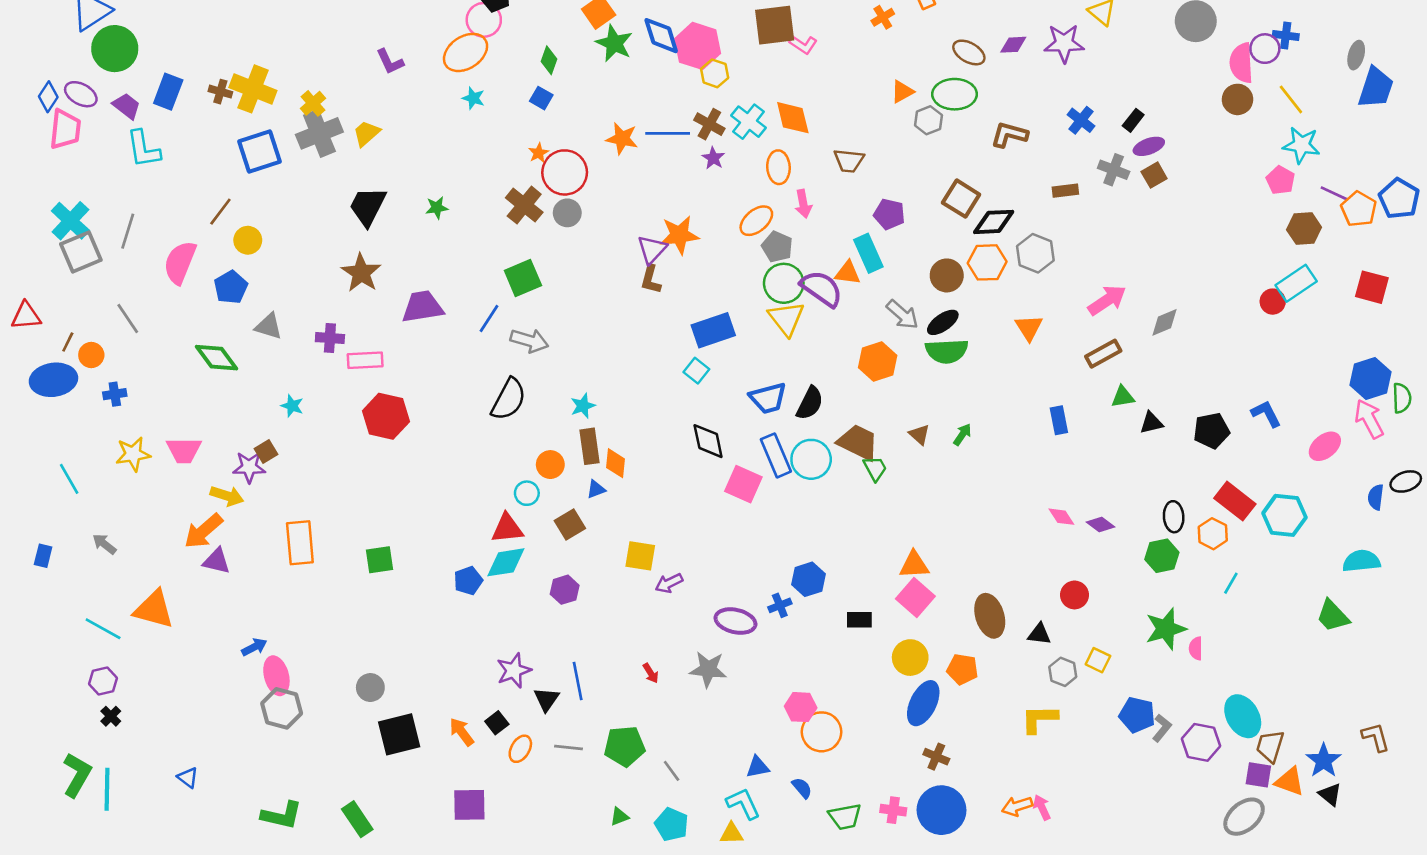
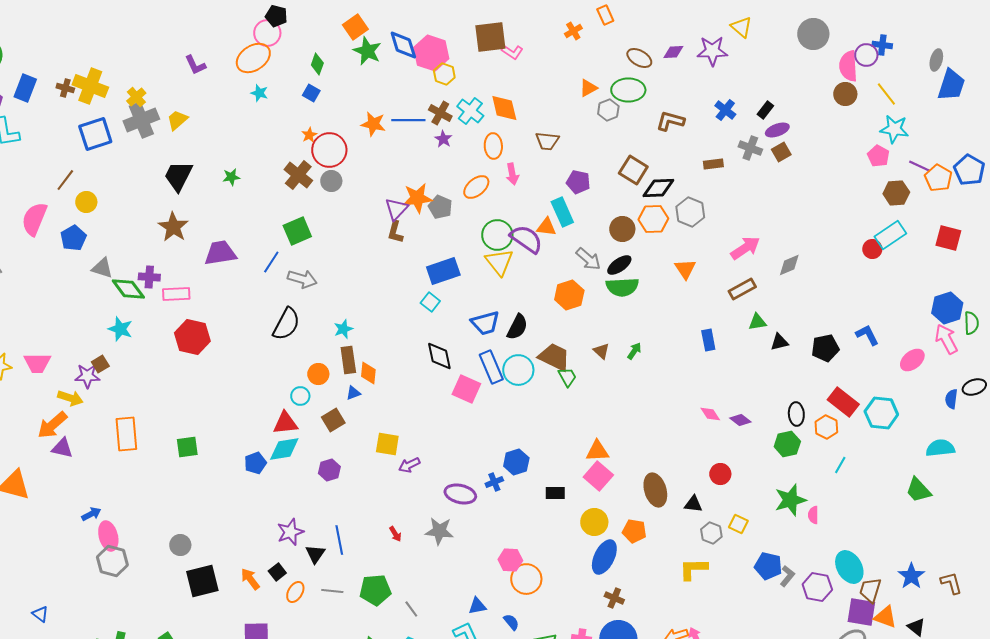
gray pentagon: (777, 247) -> (440, 207), moved
green diamond: (216, 358) -> (128, 289), moved
cyan star: (292, 406) -> (120, 329), size x1.4
blue star: (1324, 761) -> (911, 576), moved
purple square: (1258, 775) -> (861, 612), size x1.4

